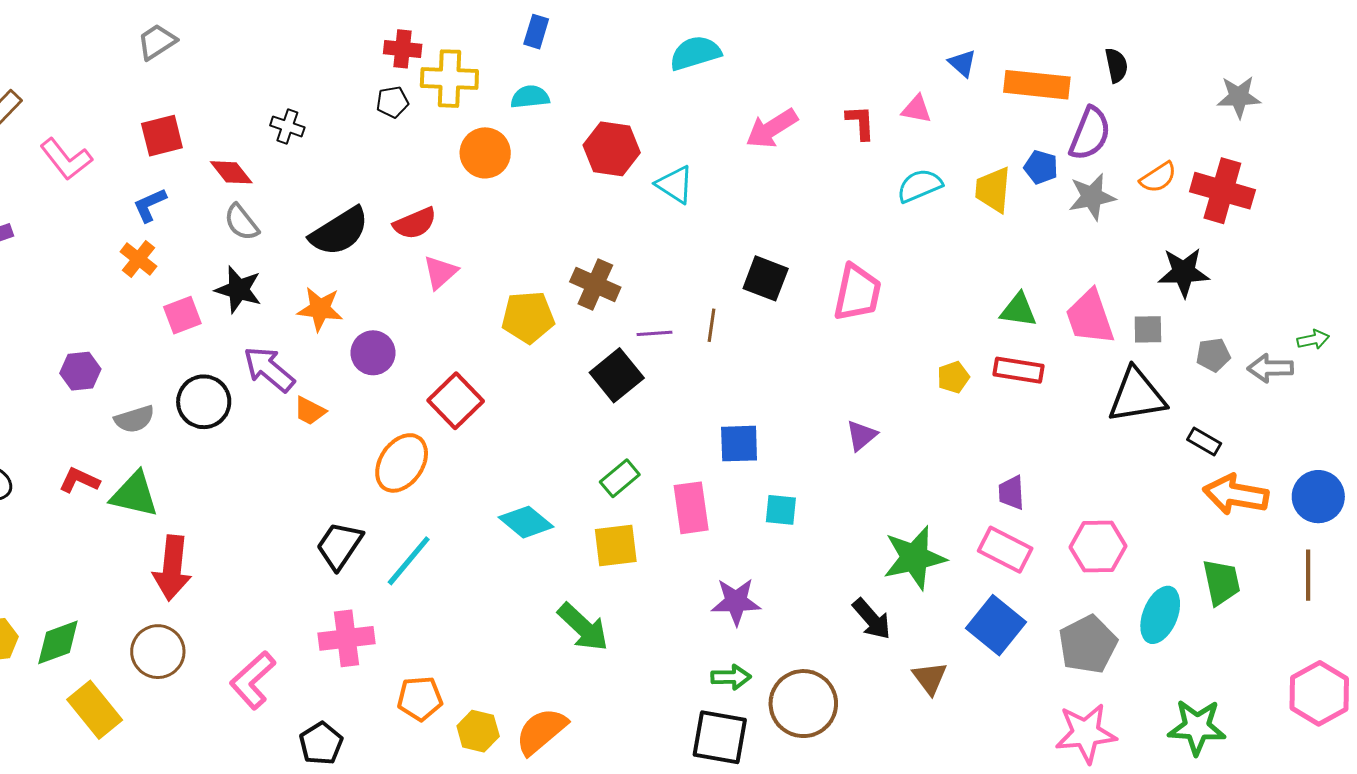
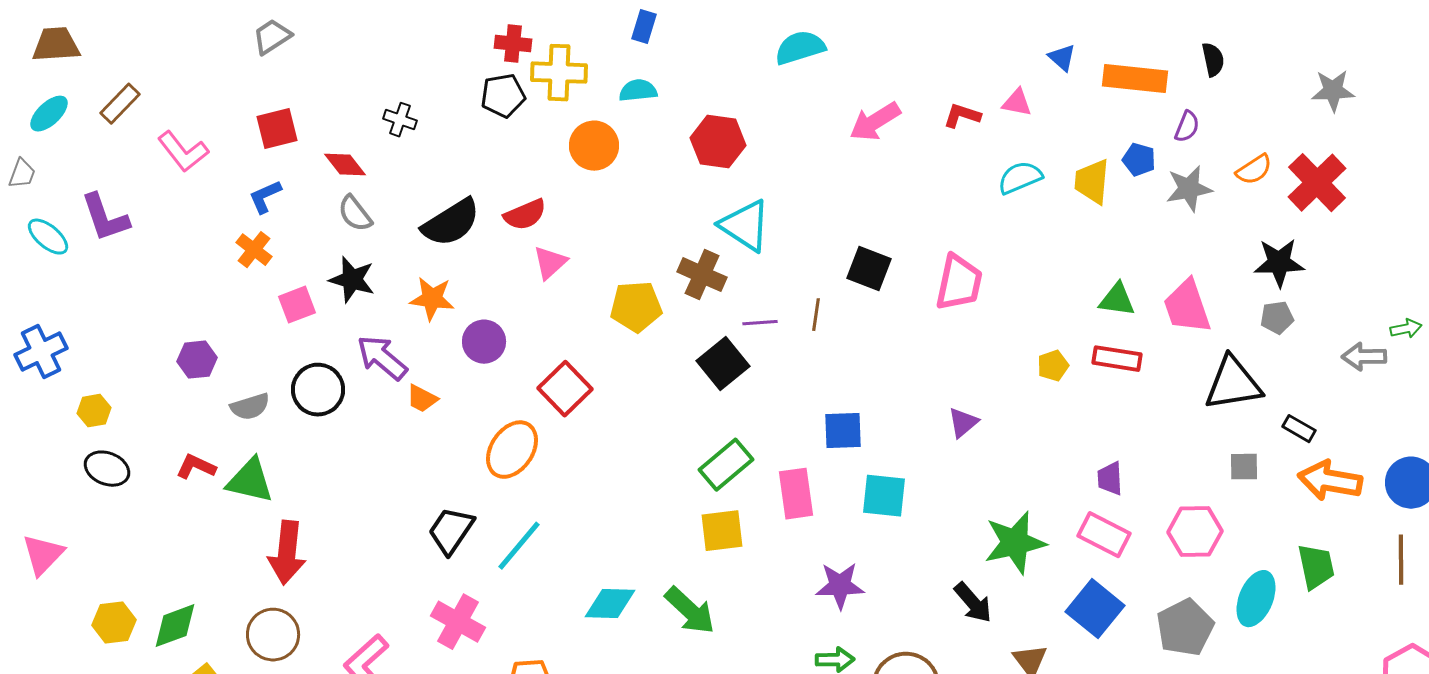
black pentagon: (392, 102) -> (503, 96), size x1.4
red L-shape: (860, 122) -> (962, 116), turned -69
purple semicircle: (1090, 134) -> (1187, 127), size x0.6
cyan triangle: (675, 185) -> (745, 226), moved, size x1.4
red cross: (1222, 191) -> (1317, 183), turned 30
gray square: (1148, 329) -> (1244, 467), moved
gray pentagon: (1213, 355) -> (1277, 318), moved
green rectangle: (620, 478) -> (726, 465), size x1.4
cyan square: (781, 510) -> (884, 496), size x1.4
cyan diamond: (526, 522) -> (610, 604), moved, turned -38
pink cross: (346, 638) -> (458, 622), turned 36

